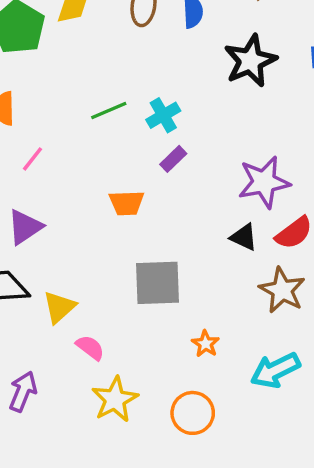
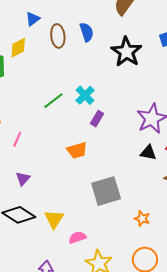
purple triangle: (25, 227) -> (23, 179), size x0.7
pink semicircle: (90, 348) -> (77, 237), turned -42

